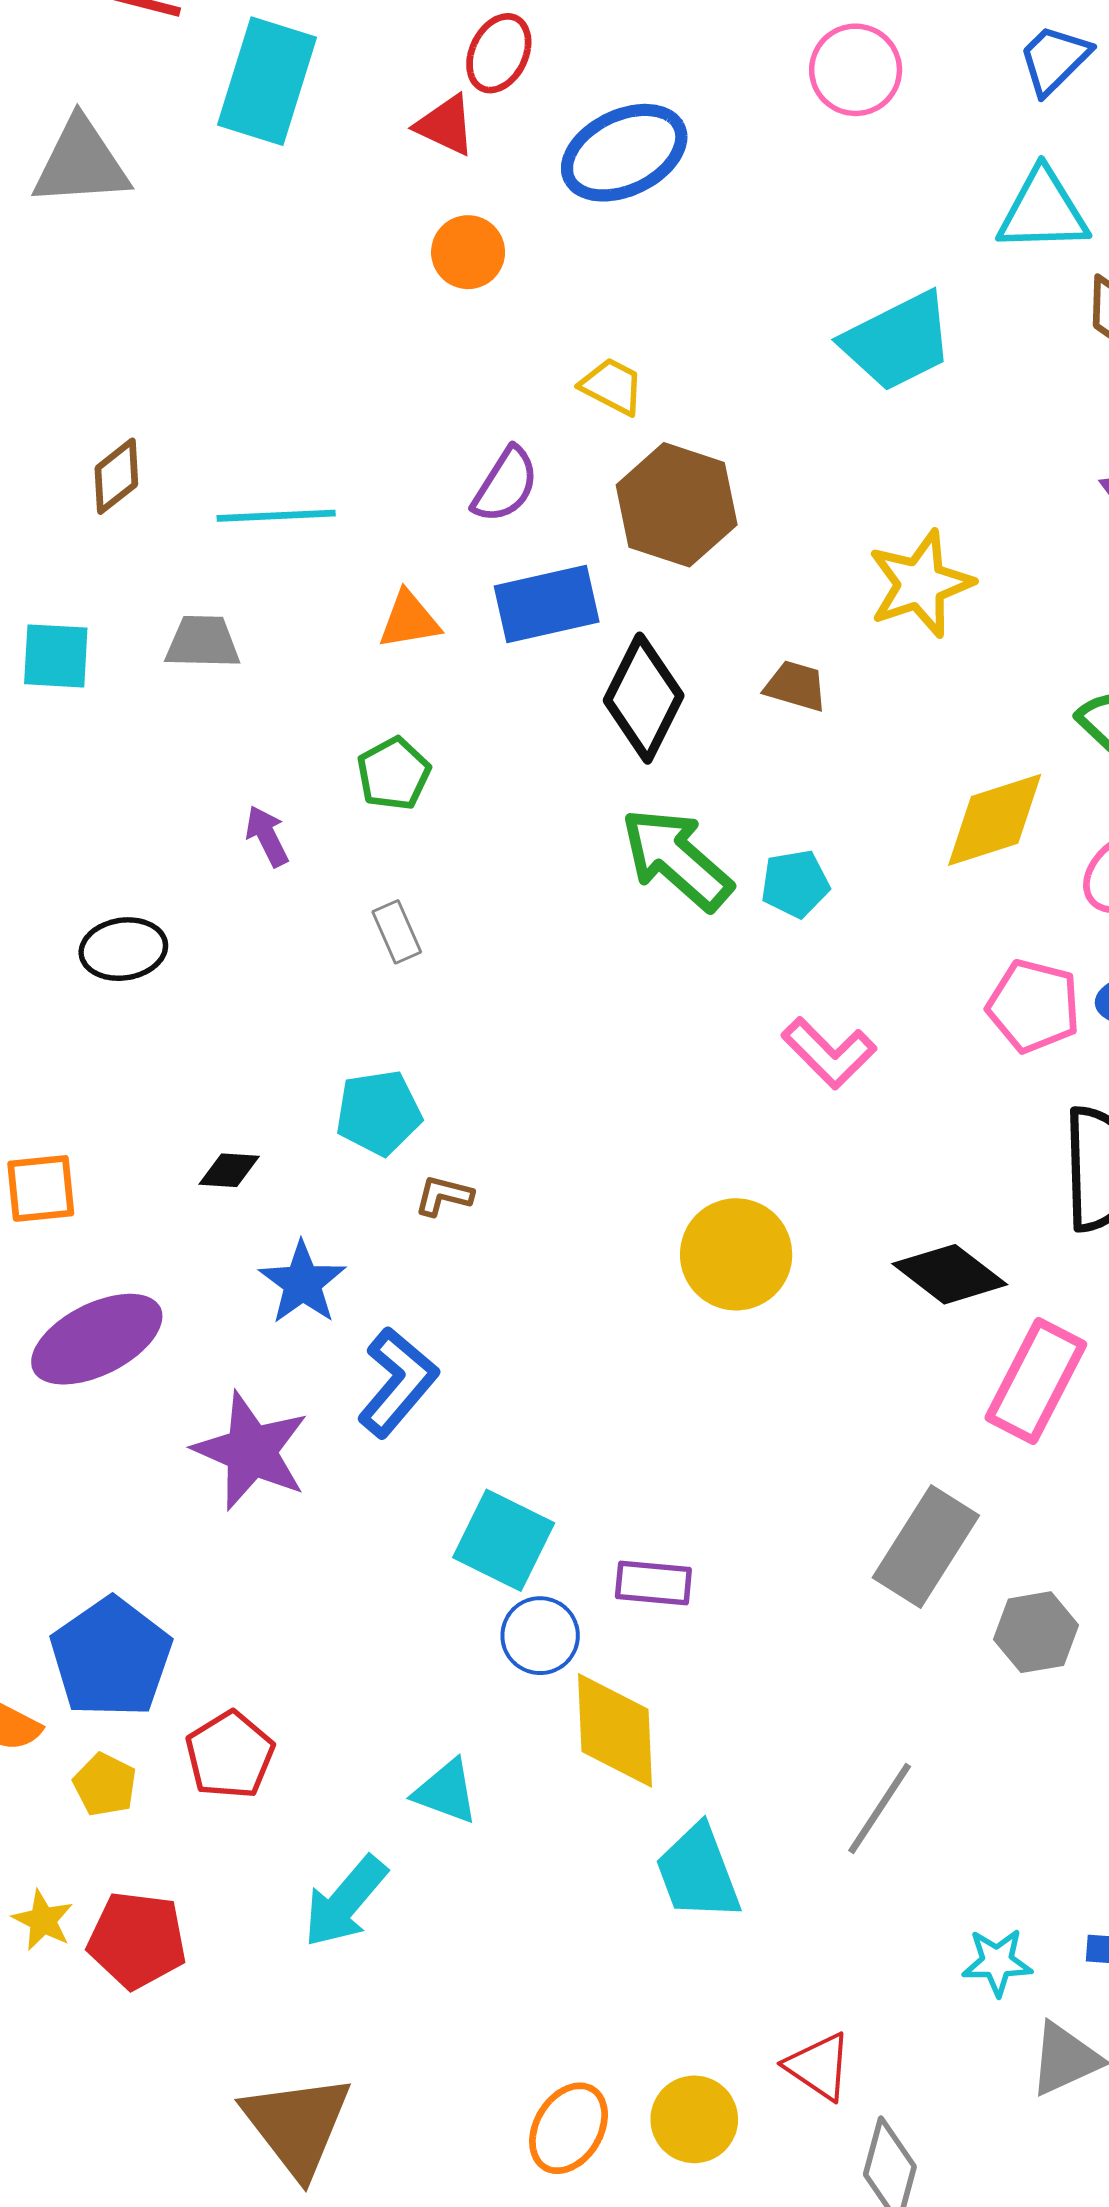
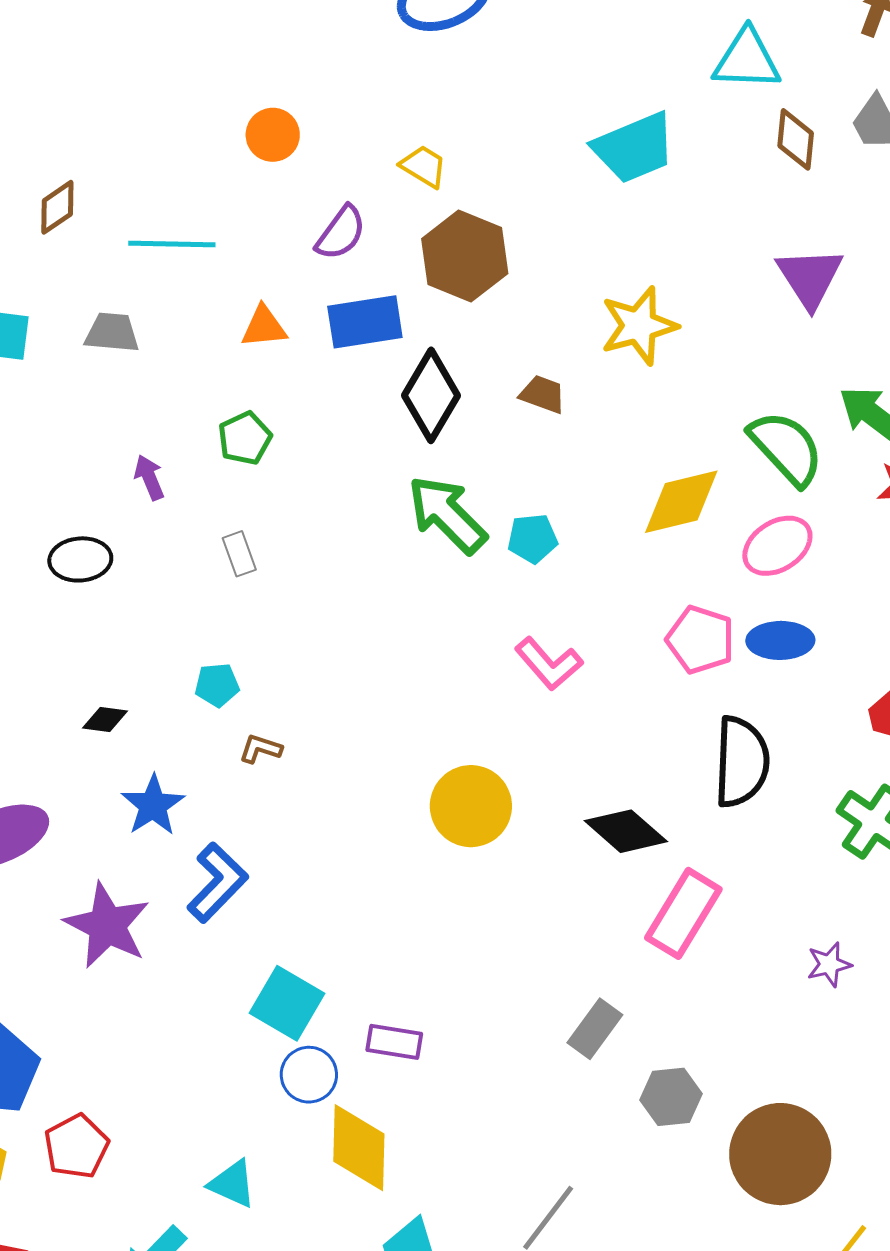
orange circle: (468, 252) -> (273, 135), moved
black ellipse: (123, 949) -> (80, 559), moved
cyan pentagon: (379, 1113) -> (217, 685), size x0.7
gray rectangle: (926, 1546) -> (595, 1029), size x0.7

